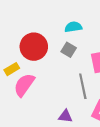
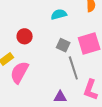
red circle: (34, 47) -> (25, 36), size x0.6
gray square: (69, 50) -> (63, 45), moved

